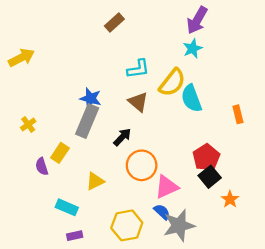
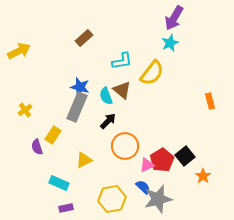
brown rectangle: (114, 22) -> (84, 38), moved
cyan semicircle: (191, 98) -> (106, 96), moved, size x0.7
red pentagon: (206, 157) -> (162, 160), moved
pink triangle: (167, 187) -> (147, 165), size x0.7

